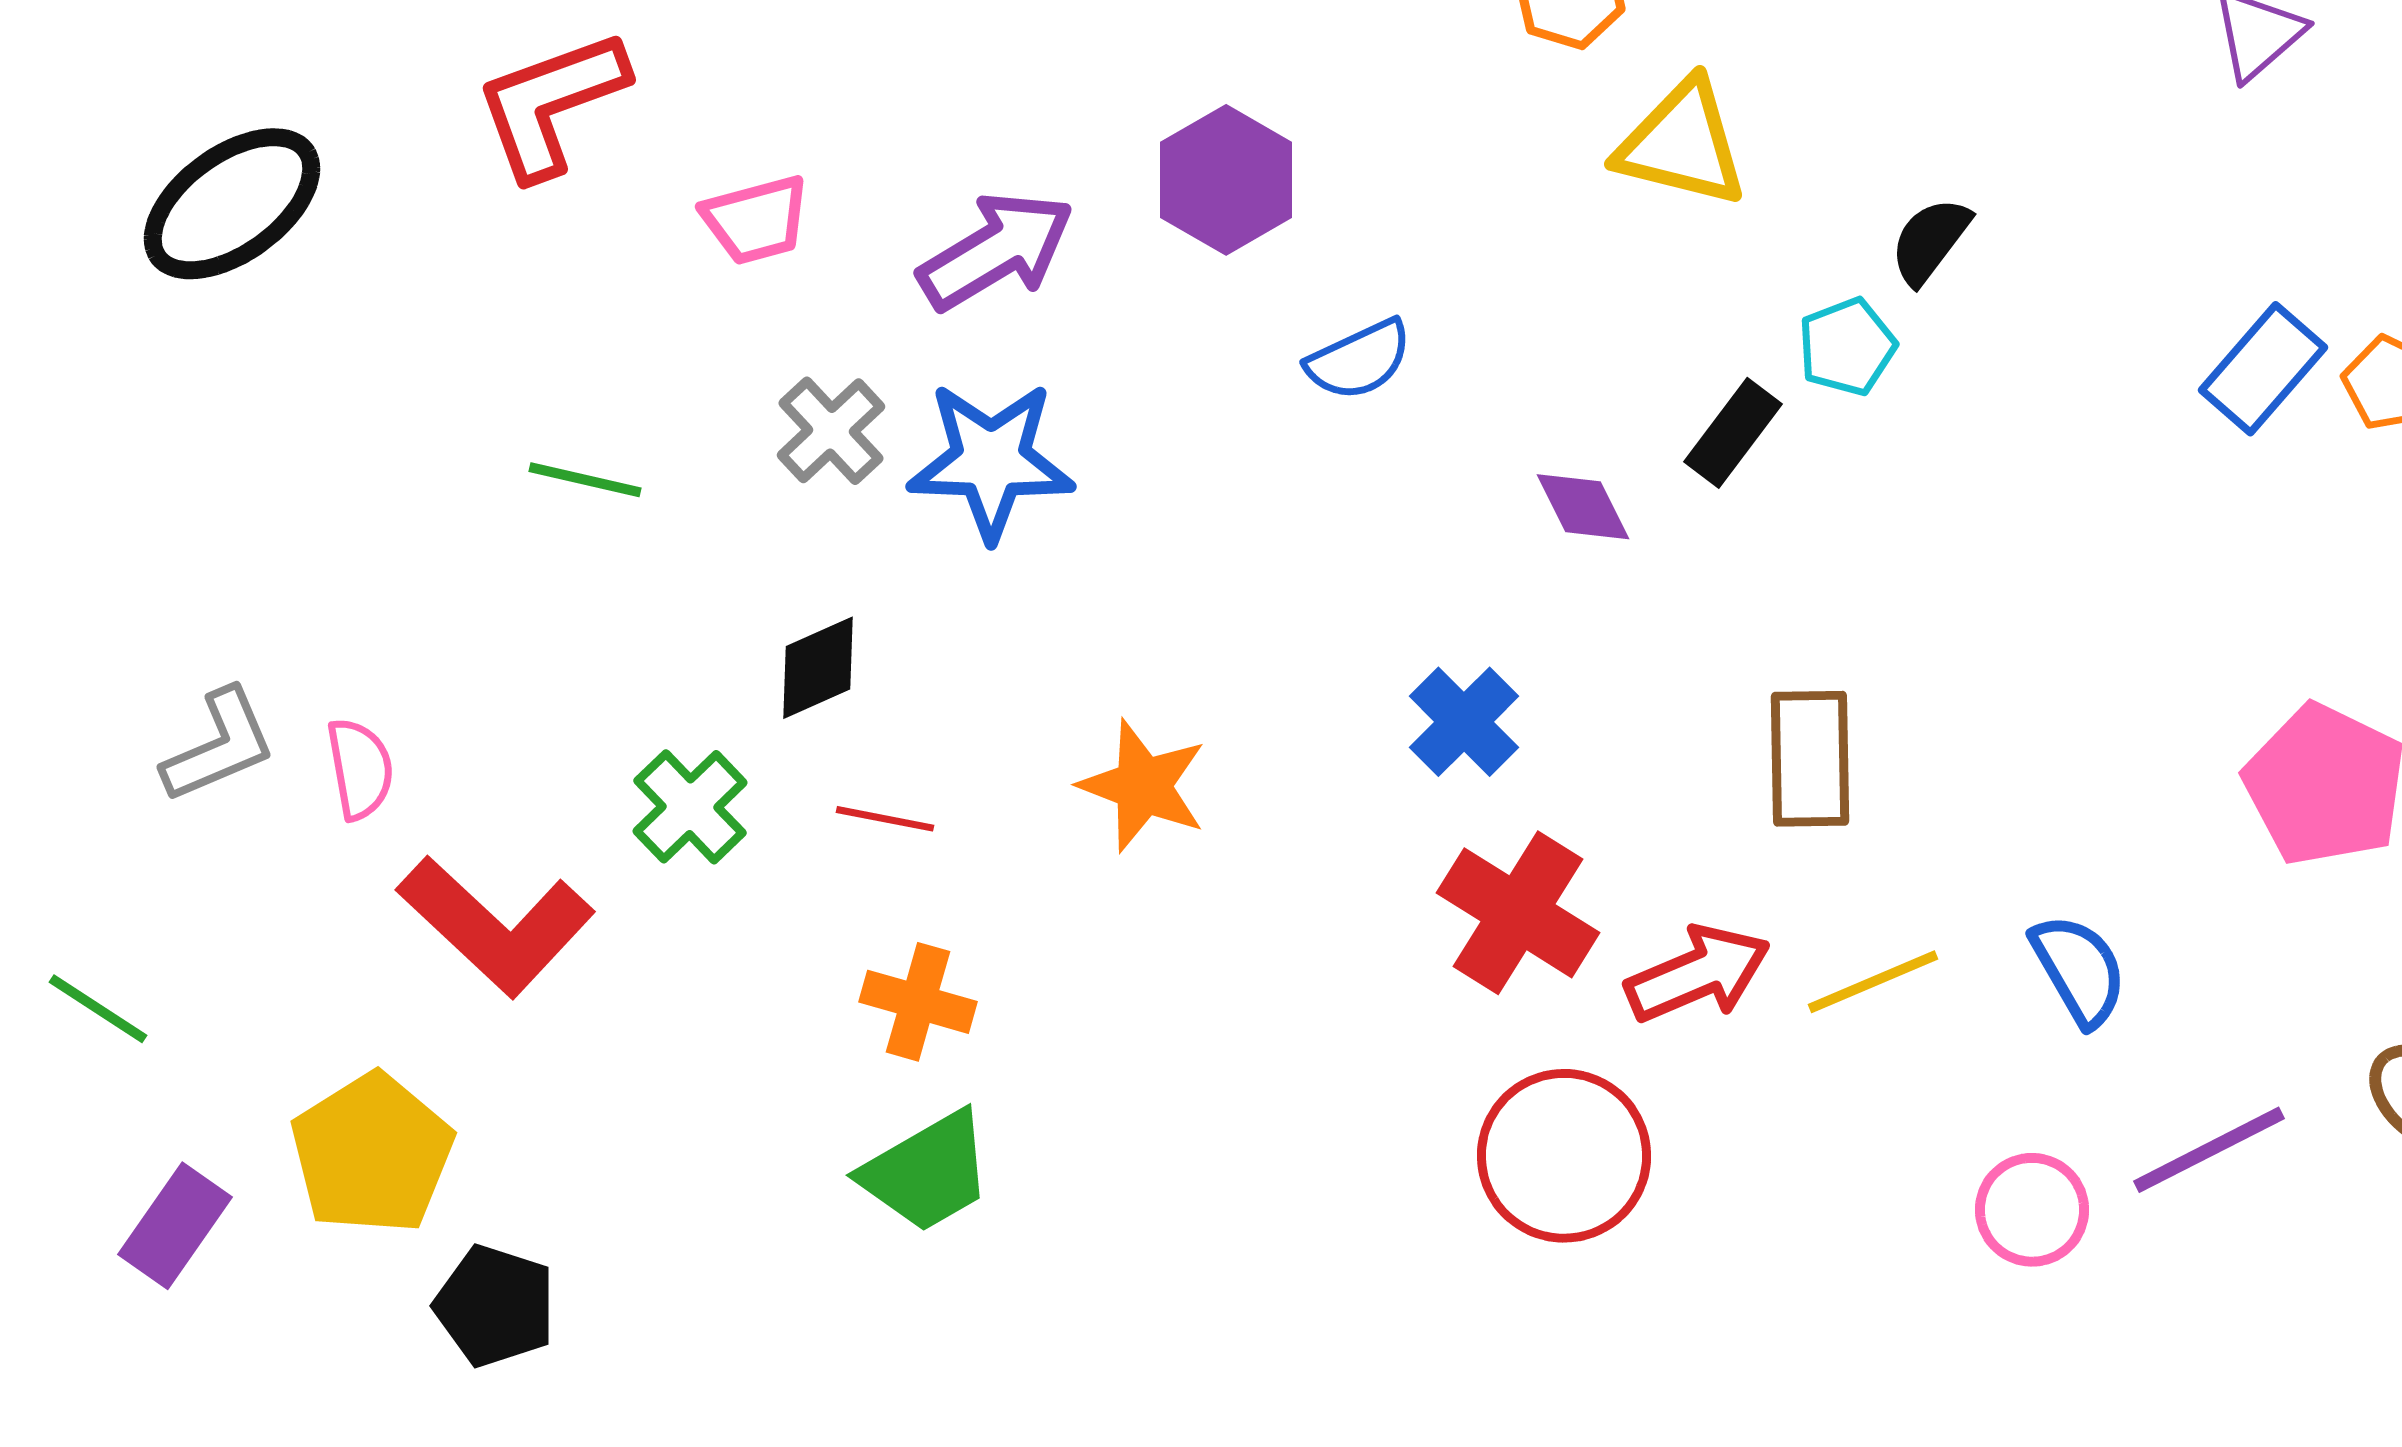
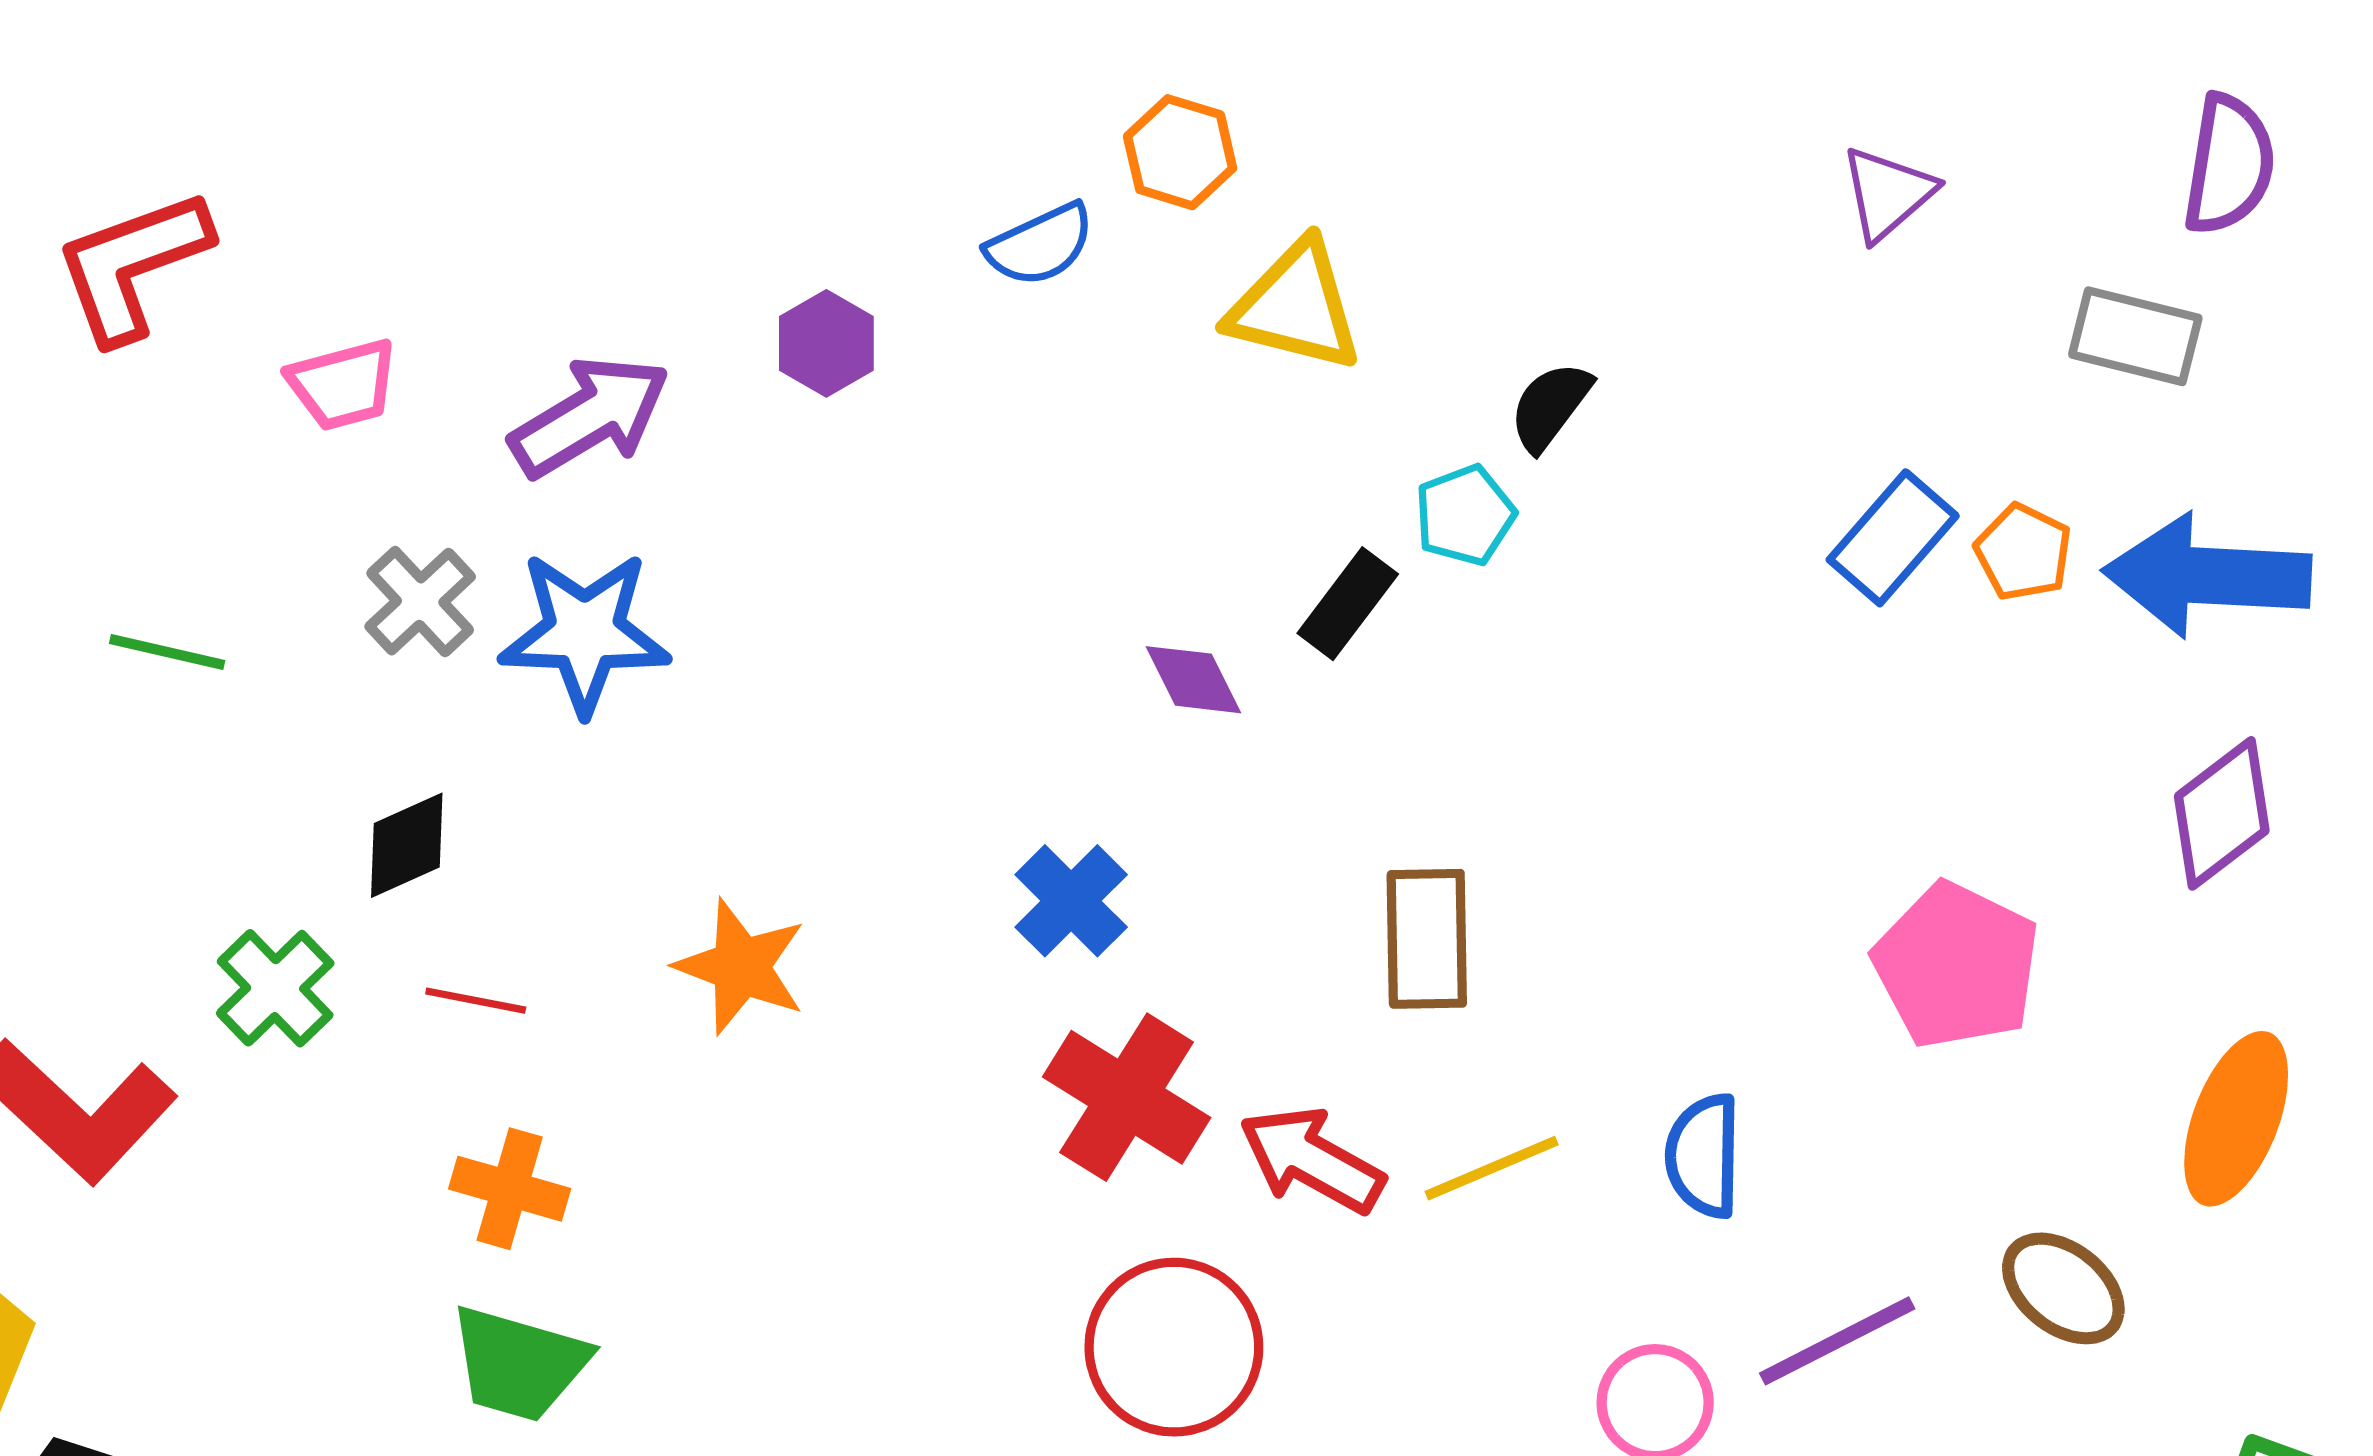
purple hexagon: (1226, 180) -> (826, 343), size x0.7
blue semicircle: (1359, 360) -> (1040, 245), moved
blue semicircle: (2079, 970) -> (1703, 1156), turned -149
red arrow: (1698, 974) -> (1312, 1160), turned -128
green trapezoid: (927, 1172) -> (519, 1364), turned 46

